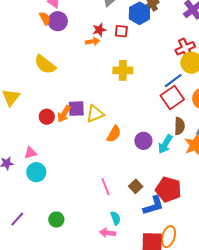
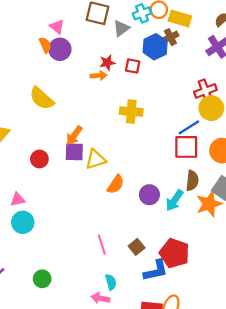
red square: (172, 98) -> (186, 147), turned 30
orange arrow: (64, 114) -> (74, 135), moved

